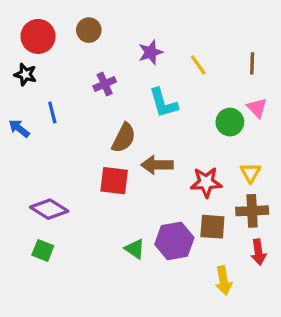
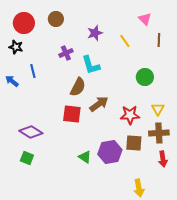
cyan L-shape: (163, 103) -> (91, 65), moved
pink triangle: (257, 108) -> (145, 19), moved
brown arrow: (157, 165) -> (99, 104), turned 144
yellow arrow: (224, 281) -> (139, 188), moved

